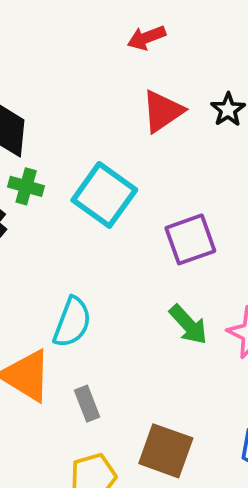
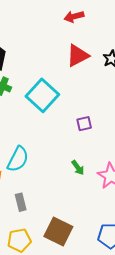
purple square: (190, 239) -> (84, 124), size x0.6
green arrow: (188, 325) -> (78, 168), size x0.7

